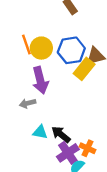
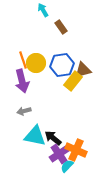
purple arrow: (40, 80) -> (22, 81), moved
cyan triangle: (40, 132) -> (35, 136), size x1.6
orange cross: (87, 148) -> (76, 150), size x1.5

